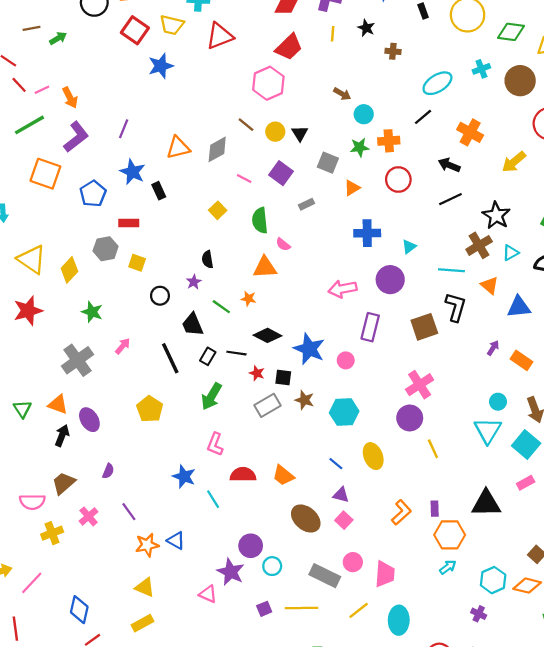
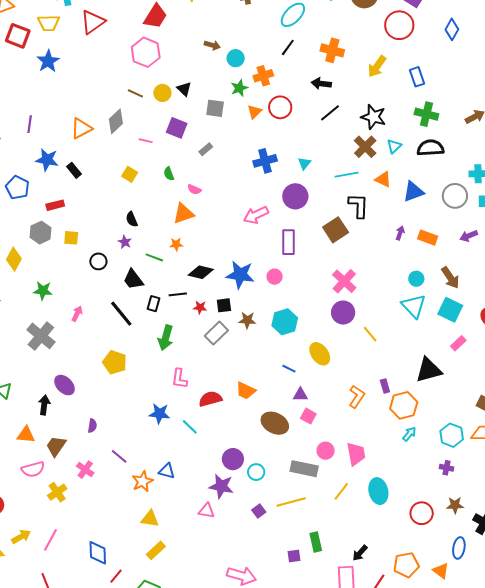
orange triangle: (352, 188) -> (255, 112), moved
green semicircle: (260, 220) -> (169, 174), size x0.6
orange triangle: (58, 404) -> (26, 435), moved

